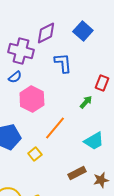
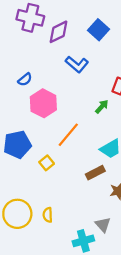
purple cross: (21, 51) -> (30, 18), moved
blue L-shape: (63, 63) -> (77, 64), turned 135
brown rectangle: (77, 173) -> (95, 173), moved

